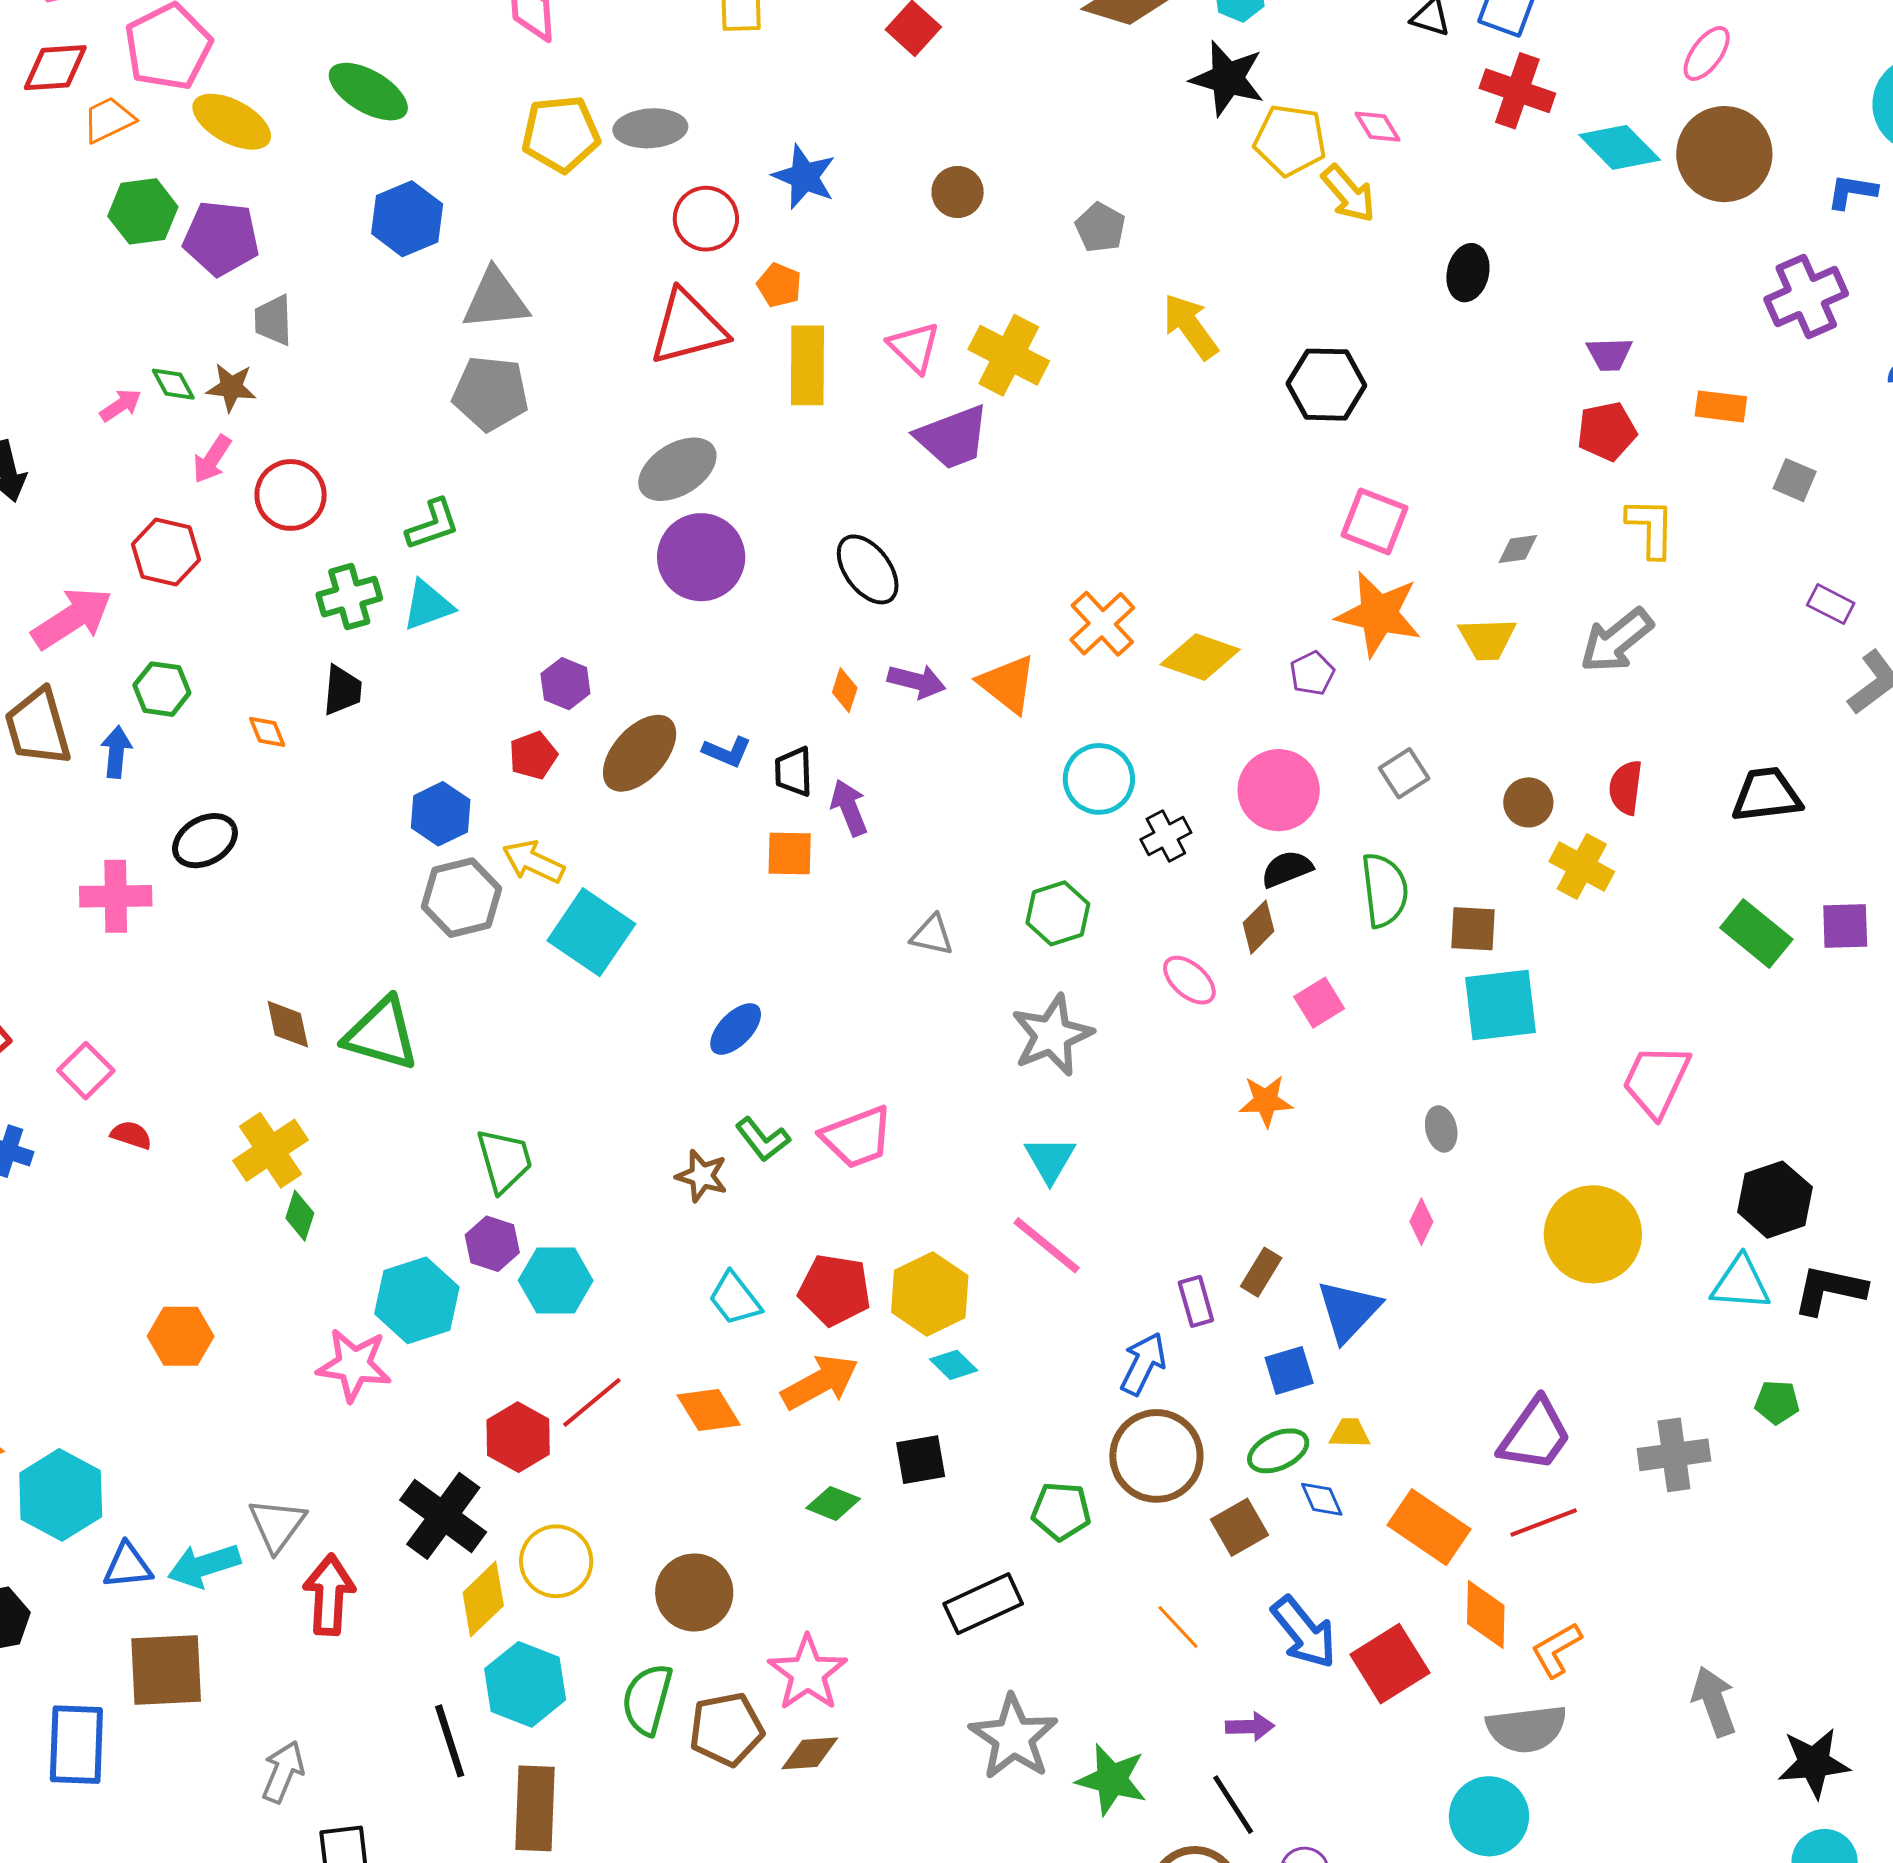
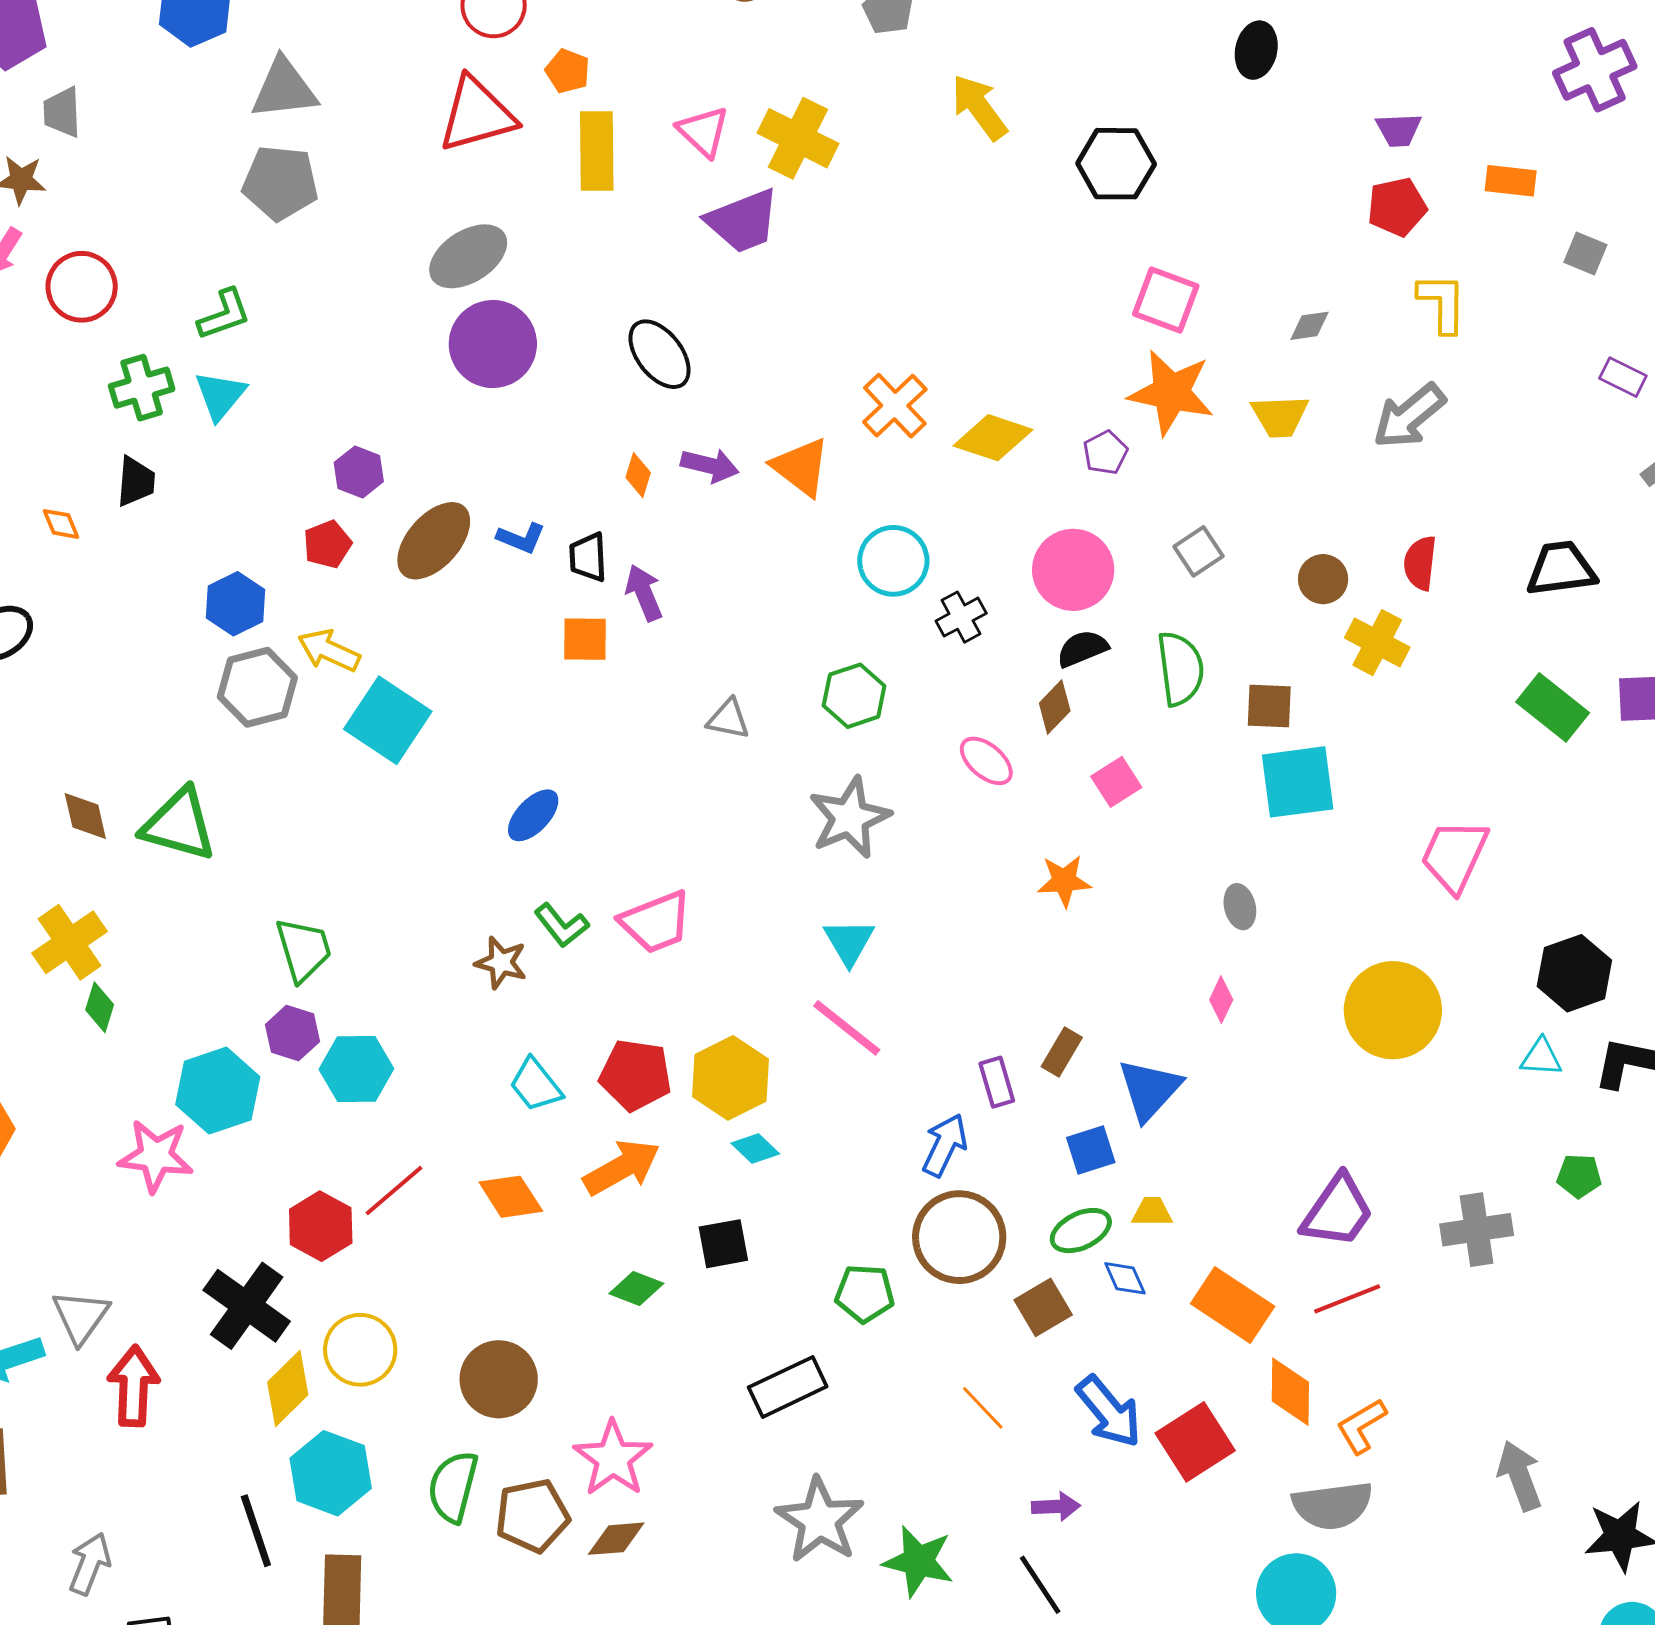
cyan triangle: (428, 605) -> (220, 395), turned -30
cyan triangle: (1741, 1283) -> (1541, 1057), size x0.7

